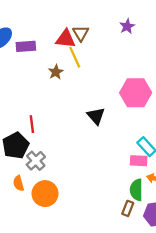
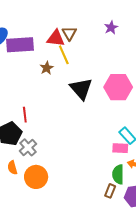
purple rectangle: (26, 46) -> (20, 45), size x1.5
black triangle: (96, 116) -> (81, 89), moved, size x1.4

